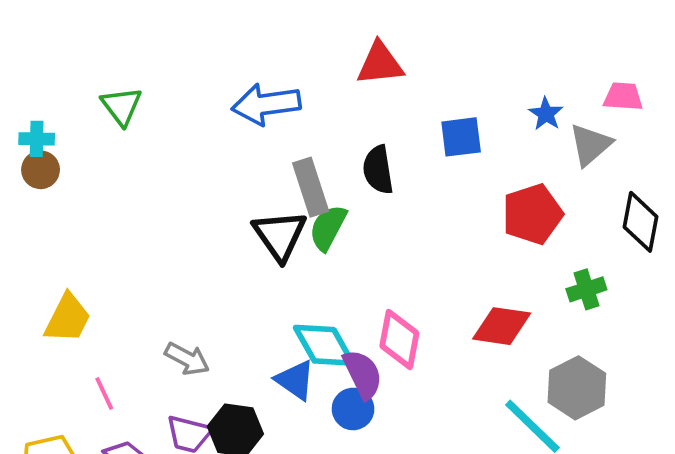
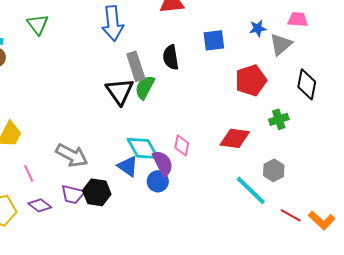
blue arrow: (266, 104) -> (113, 23), turned -88
blue star: (546, 114) -> (258, 28), turned 30
pink diamond: (399, 340) -> (182, 145), size x0.7
gray arrow: (187, 359) -> (72, 155), size x1.4
gray hexagon: (577, 388) -> (274, 170), size x0.7

